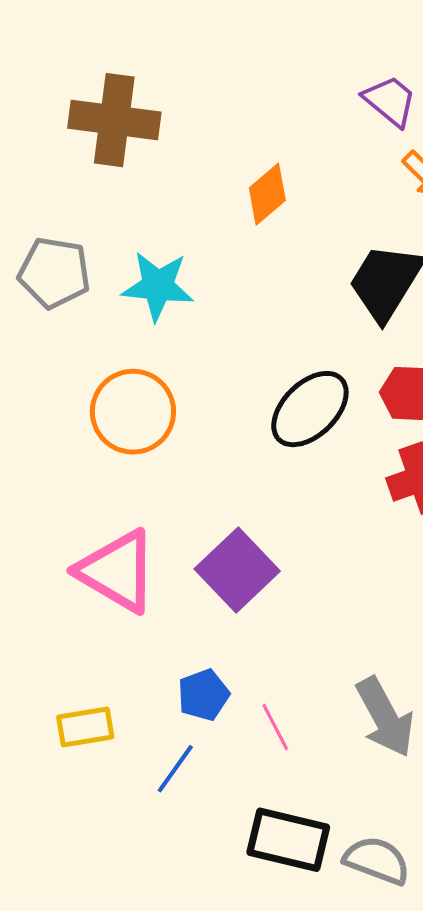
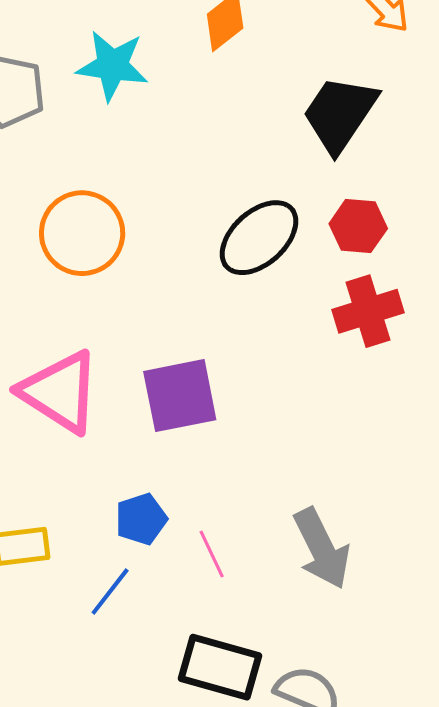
cyan star: (158, 286) -> (112, 66), moved
purple square: (237, 570) -> (180, 396), turned 30

